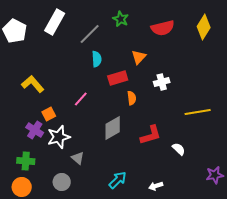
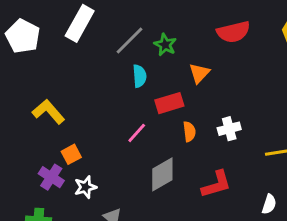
green star: (121, 19) -> (165, 45), moved
white cross: (162, 82) -> (229, 129), moved
pink line: (81, 99) -> (137, 133), moved
white star: (59, 137) -> (85, 187), size x0.7
white semicircle: (179, 149) -> (269, 204), moved, turned 64

